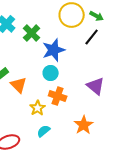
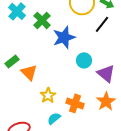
cyan circle: (51, 73) -> (84, 60), moved
orange cross: (58, 96) -> (75, 103), moved
orange star: (84, 125) -> (106, 101), moved

